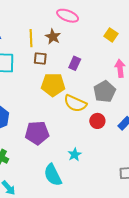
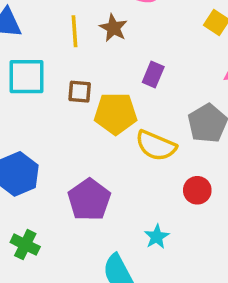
brown square: (40, 59) -> (80, 92), moved
red circle: (97, 121) -> (197, 190), moved
purple pentagon: (37, 133) -> (89, 200), turned -30

